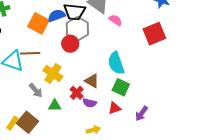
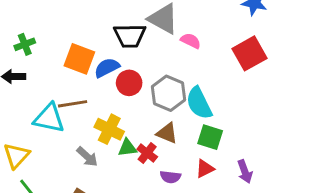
blue semicircle: (57, 16) -> (107, 68), moved
gray hexagon: (77, 29) -> (169, 93), moved
purple semicircle: (90, 103) -> (170, 177), moved
green triangle: (55, 106) -> (127, 148), moved
purple arrow: (141, 113) -> (245, 172), turned -49

